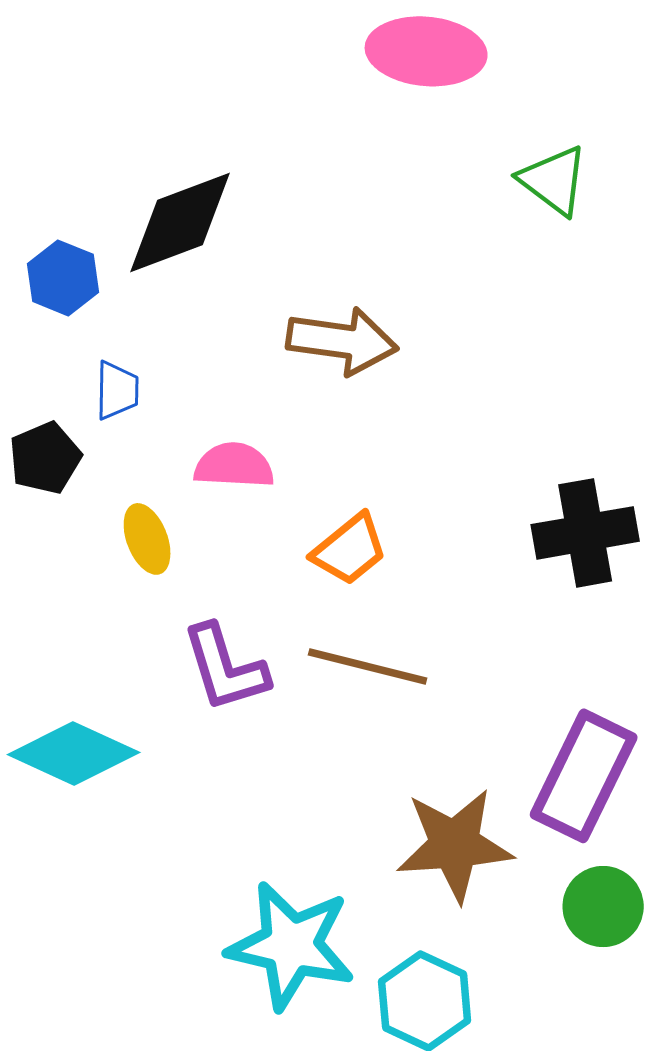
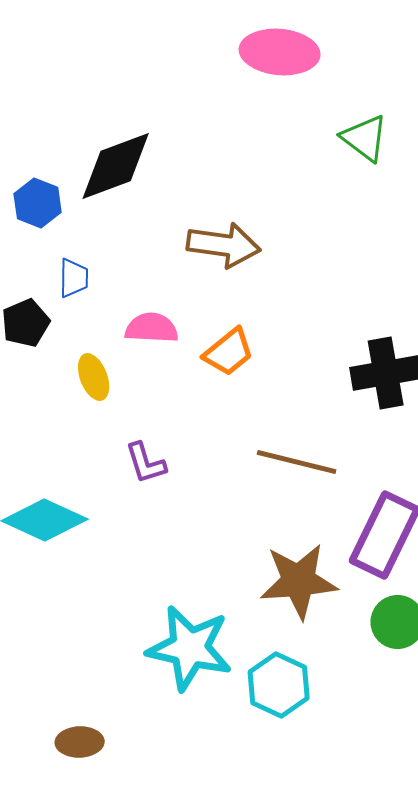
orange trapezoid: (350, 549) -> (229, 352), moved
brown line: (368, 666) -> (297, 462), moved
purple L-shape: (225, 668) -> (146, 463), size x0.7

